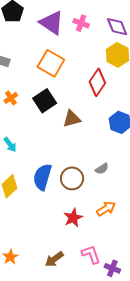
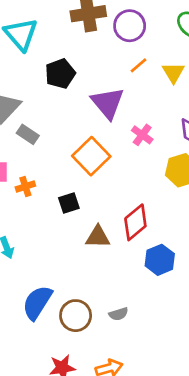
pink cross: (81, 23) -> (142, 135), moved
red diamond: (97, 82) -> (135, 222), moved
black square: (45, 101) -> (69, 203), size x0.7

